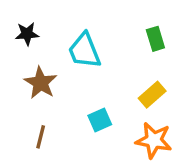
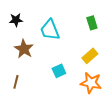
brown line: (41, 137) -> (16, 82), moved

